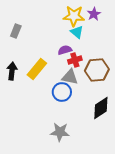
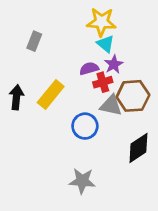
purple star: (94, 14) -> (114, 64), moved
gray rectangle: (16, 31) -> (34, 41), moved
gray triangle: (70, 77) -> (111, 106), moved

